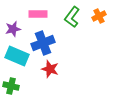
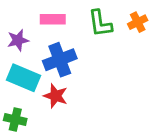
green L-shape: (72, 17) -> (100, 23), turned -45
red star: (50, 69) -> (56, 96), moved

